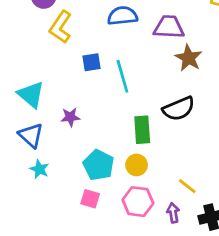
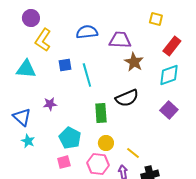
cyan triangle: (31, 95) -> (26, 69), moved, turned -35
yellow circle: (137, 165) -> (106, 143), moved
pink square: (90, 199) -> (64, 162), turned -32

